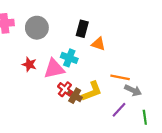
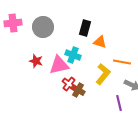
orange line: (120, 77) -> (122, 62), moved
yellow L-shape: (92, 91) -> (103, 74), moved, turned -30
purple line: (119, 110) -> (119, 103), turned -56

